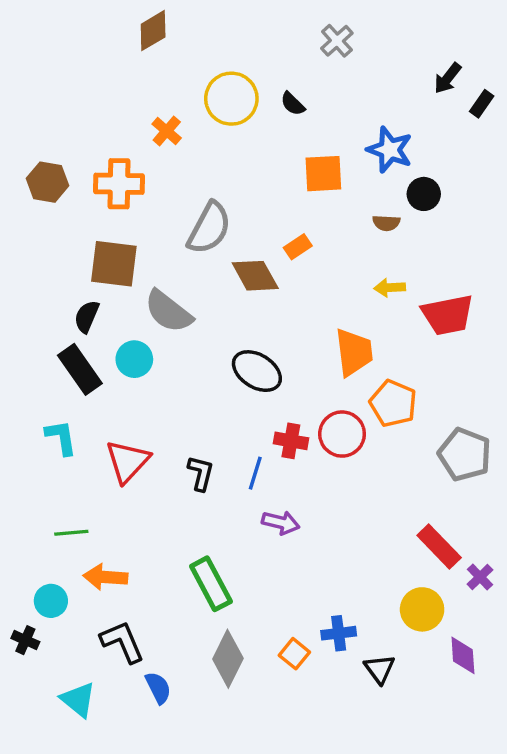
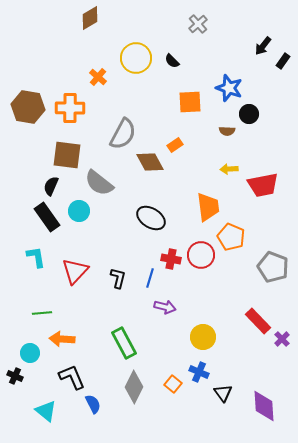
brown hexagon: (47, 182) -> (28, 107), size x1.4
yellow circle: (422, 609) -> (203, 337), moved
blue cross: (339, 633) -> (199, 372), turned 30
purple diamond: (463, 655) -> (264, 406), moved, size x1.4

